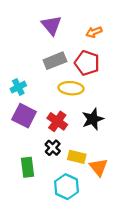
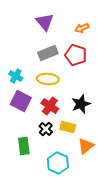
cyan cross: (18, 87) -> (16, 76), turned -32
yellow ellipse: (71, 88) -> (48, 79), moved
yellow rectangle: (77, 157) -> (68, 127), moved
orange triangle: (99, 167) -> (86, 146), turned 30

